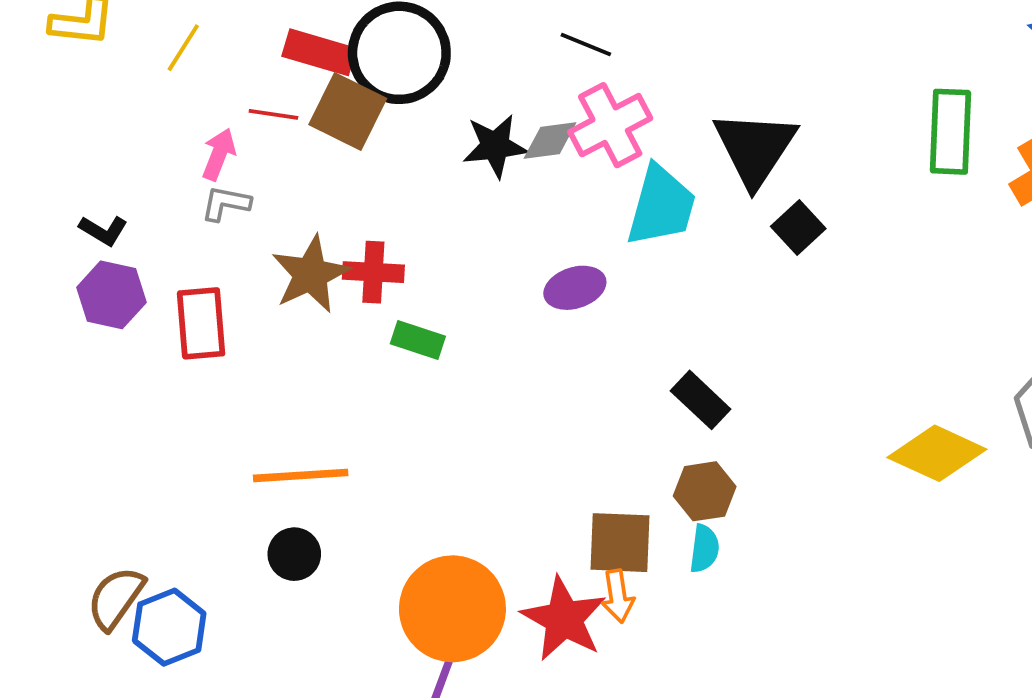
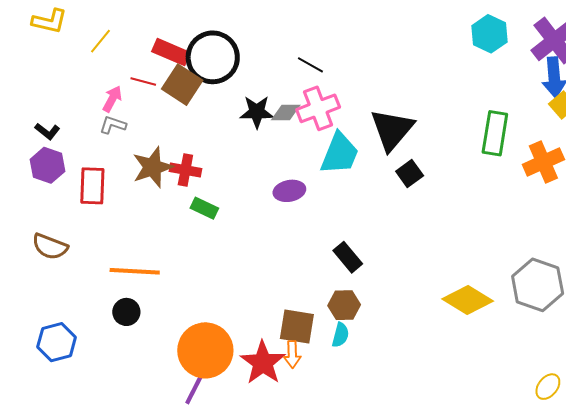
brown semicircle: (116, 598) -> (50, 247), moved, turned -111

